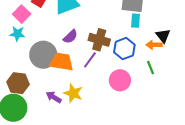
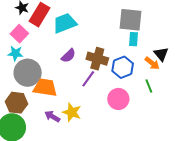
orange arrow: (154, 45) -> (152, 63), turned -140
gray circle: (43, 55) -> (28, 73), moved
orange trapezoid: (62, 62) -> (45, 88), moved

